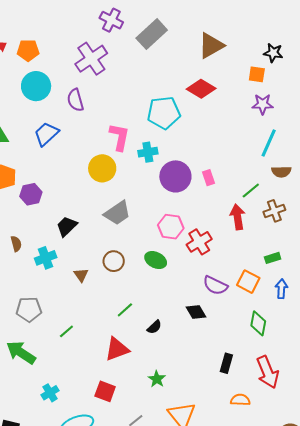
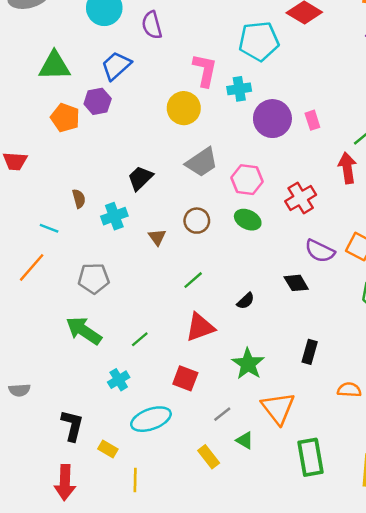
purple hexagon: (31, 194) -> (98, 101), moved
pink hexagon: (171, 227) -> (247, 180), moved
green line: (125, 310) -> (193, 280), moved
green line: (66, 331) -> (140, 339), moved
black rectangle: (226, 363) -> (310, 352), moved
green star: (157, 379) -> (248, 364), size x1.5

